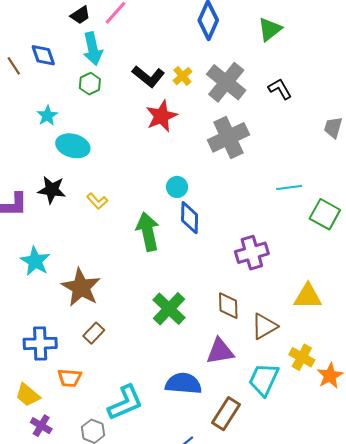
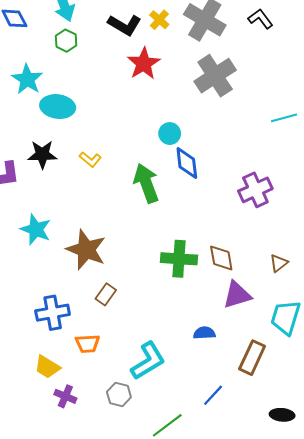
cyan star: (47, 116) -> (27, 79), size x1.4
brown diamond: (228, 306) -> (221, 258), moved
green cross: (169, 309) -> (179, 259), turned -32
brown triangle: (264, 326) -> (279, 263), size x0.7
blue semicircle: (183, 384) -> (204, 333), size x0.6

